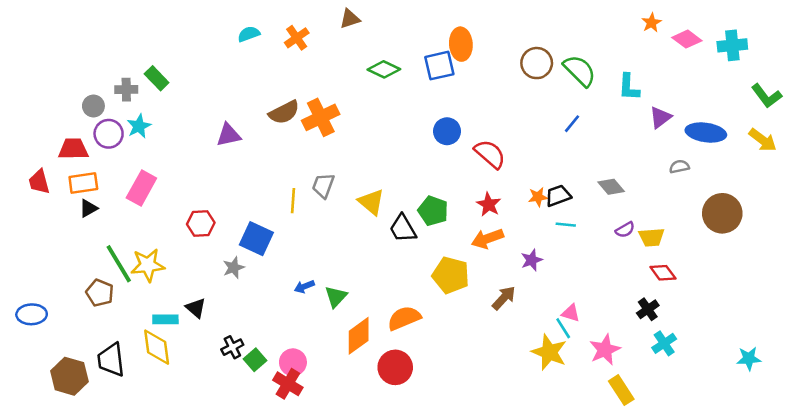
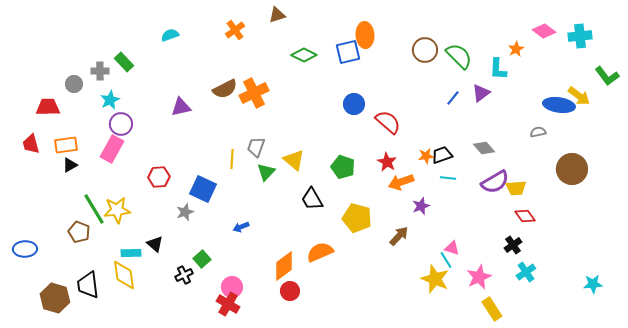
orange star: (652, 23) -> (516, 49), moved
cyan semicircle: (249, 34) -> (170, 35), moved
purple triangle: (660, 117) -> (481, 93), moved
purple circle: (109, 134) -> (121, 124), moved
yellow arrow: (763, 140) -> (579, 96), moved
red trapezoid: (73, 149) -> (48, 107), moved
black trapezoid: (403, 228) -> (312, 199), moved
purple semicircle: (625, 230) -> (495, 182), size x1.8
orange arrow: (487, 239) -> (401, 182), moved
green triangle: (336, 297) -> (266, 172), moved
green square: (255, 360) -> (202, 259), moved
red circle: (395, 367) -> (290, 291), moved, size x0.7

